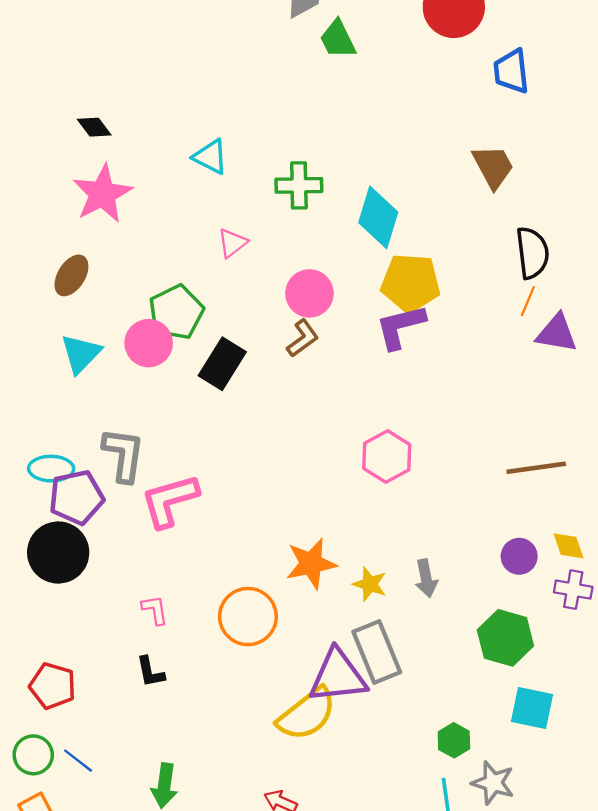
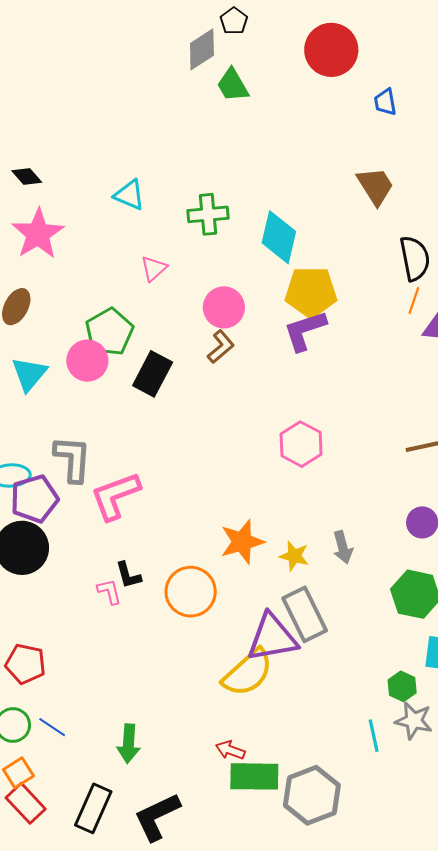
blue trapezoid: (511, 71) -> (385, 102), size x0.7
black L-shape: (150, 672) -> (128, 575), moved
green hexagon: (454, 740) -> (402, 686), moved

